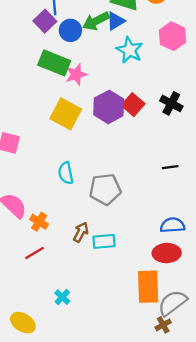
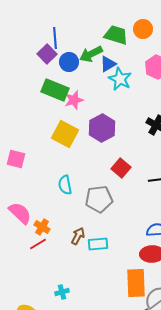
blue triangle: (116, 21) -> (108, 64), moved
red square: (133, 105) -> (121, 168), moved
red line: (34, 253) -> (38, 244), moved
cyan cross: (62, 297) -> (62, 292), turned 32

